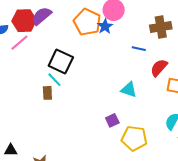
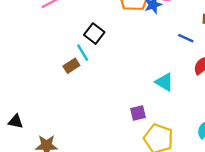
black square: (61, 62) -> (94, 34), size x0.7
brown rectangle: (47, 93) -> (71, 66), turned 48

